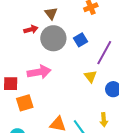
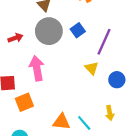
red arrow: (31, 29) -> (15, 38), moved
pink arrow: (39, 72) -> (37, 68), turned -85

